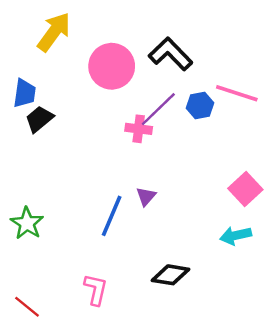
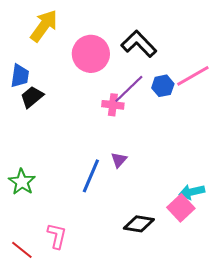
pink line: (237, 93) -> (193, 76), turned -48
pink square: (245, 189) -> (181, 208), moved
pink L-shape: (96, 290) -> (57, 236), moved

